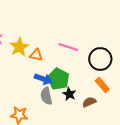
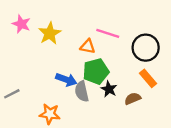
orange triangle: (36, 55) -> (88, 46), moved
blue arrow: (43, 79) -> (66, 80), moved
green pentagon: (58, 79) -> (96, 71), turned 30

